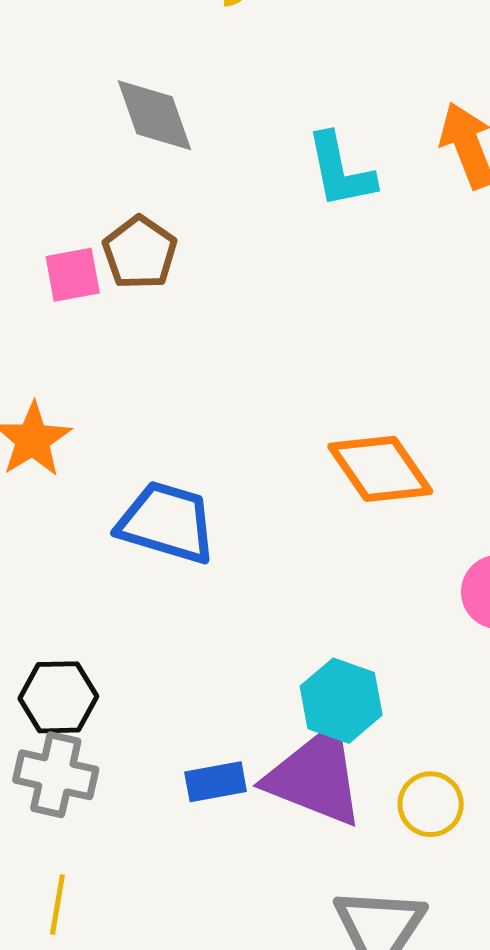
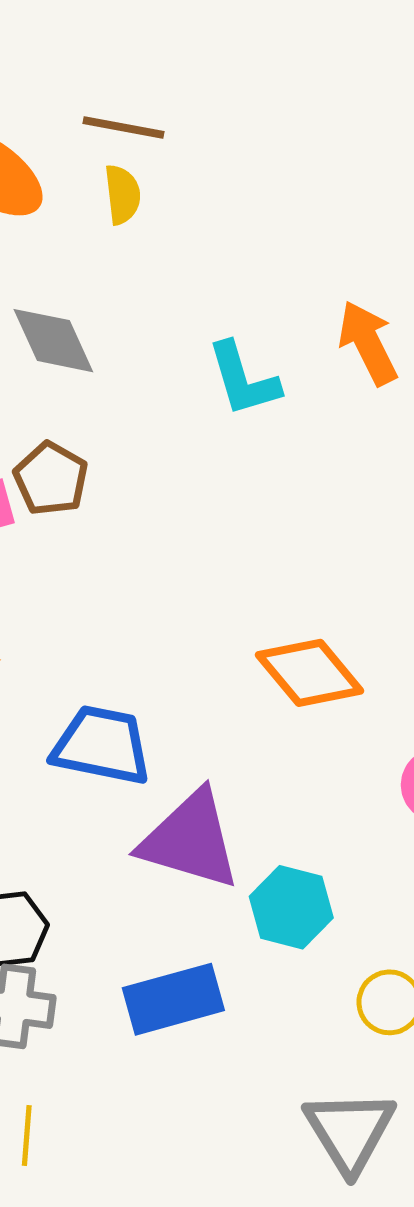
purple triangle: (315, 777) -> (190, 840), moved
blue rectangle: (216, 782) -> (173, 999), size x1.6

